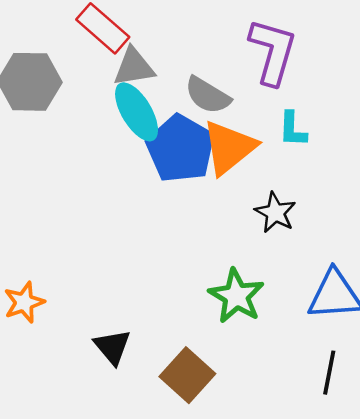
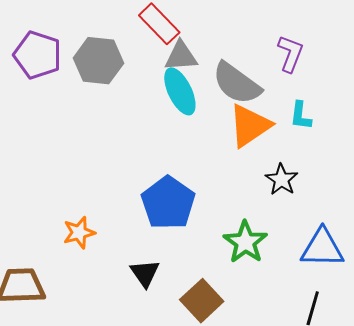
purple L-shape: (273, 52) -> (290, 54), size x0.7
gray semicircle: (208, 95) -> (237, 83), size x1.4
blue pentagon: (180, 149) -> (168, 203), moved

